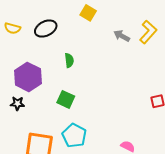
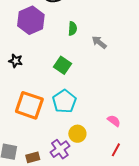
gray arrow: (122, 36) -> (99, 42), moved
purple hexagon: (28, 77) -> (31, 20), moved

